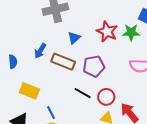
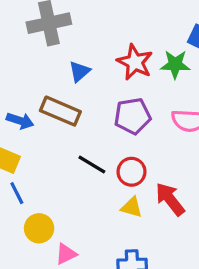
blue arrow: (40, 51) -> (20, 121), moved, turned -105
purple pentagon: (94, 66) -> (132, 116), moved
blue line: (51, 112) -> (17, 193), moved

